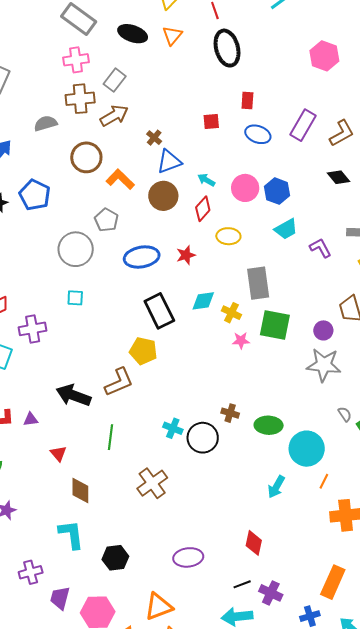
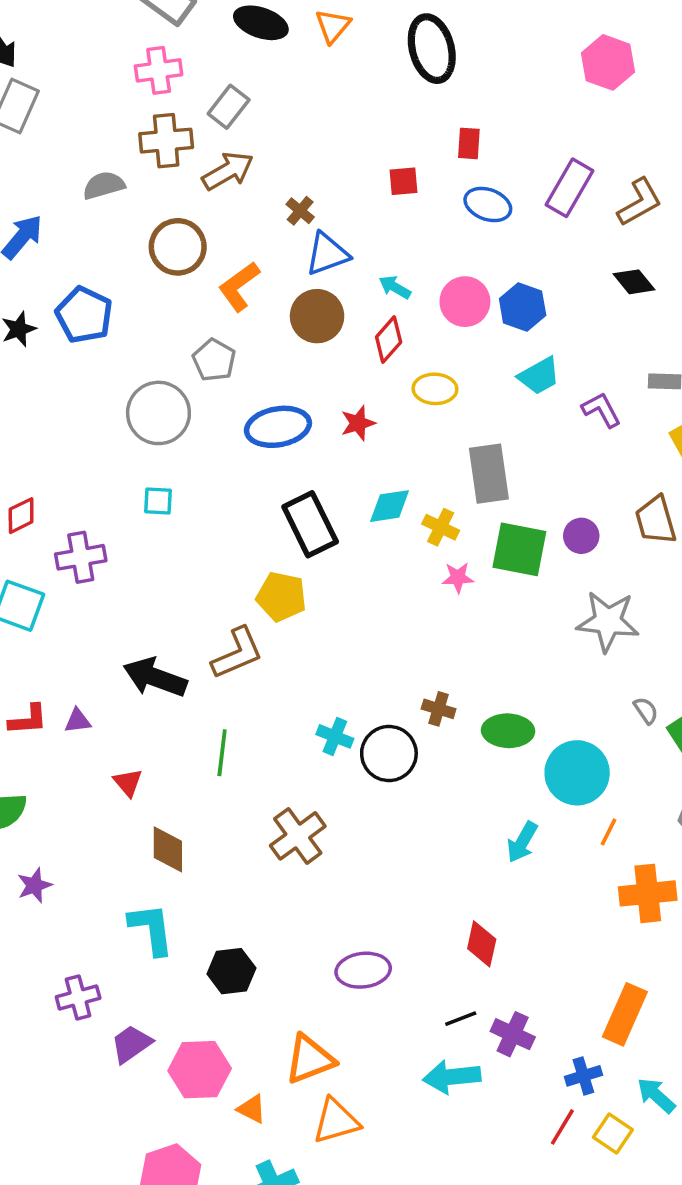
orange L-shape: (120, 179) -> (239, 286), turned -80
purple circle: (323, 330) -> (581, 536), moved
purple trapezoid: (60, 598) -> (131, 1044), turned 40

